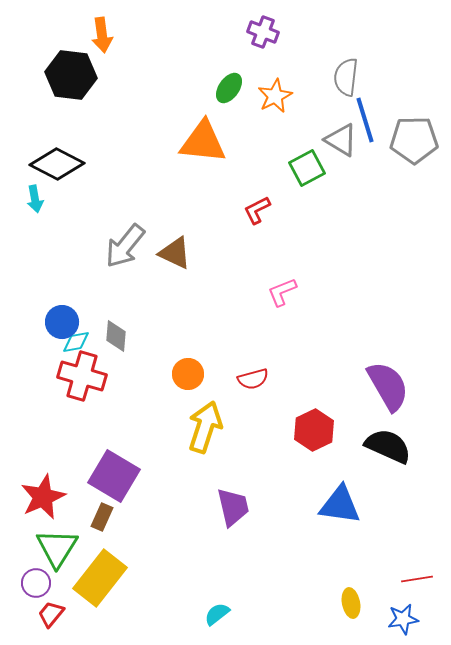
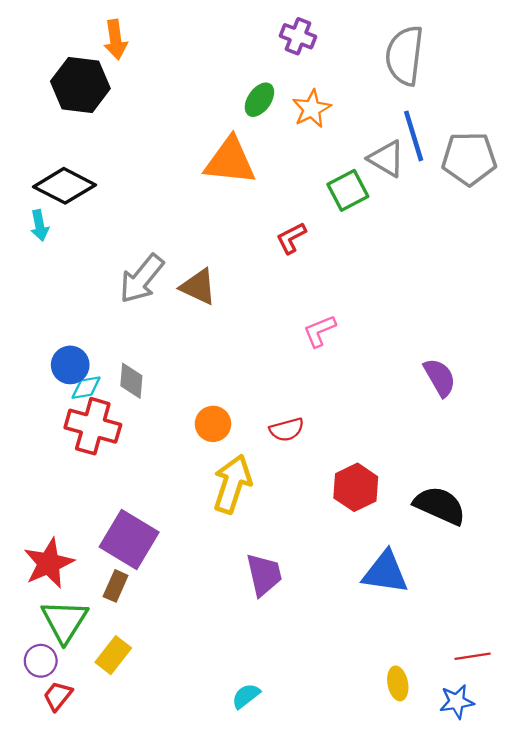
gray semicircle: (346, 77) -> (405, 55), moved, size x1.4
purple semicircle: (388, 386) -> (440, 377), moved, size x0.7
yellow rectangle: (100, 578) -> (113, 655), size x0.6

